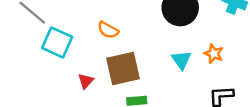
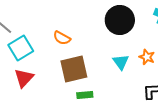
cyan square: (57, 42) -> (21, 48), turned 35
red triangle: (86, 81) -> (24, 78), moved, size x1.5

